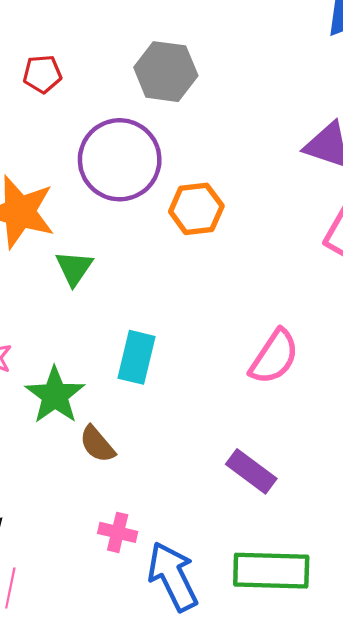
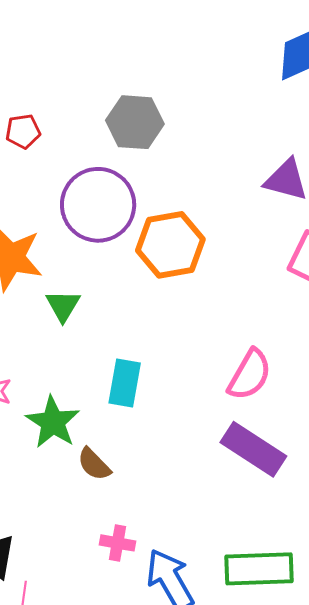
orange hexagon: (196, 209) -> (170, 245), size x1.4
purple rectangle: (251, 471) -> (253, 449), moved, size x1.4

